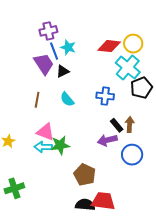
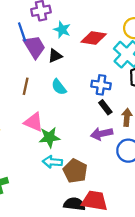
red diamond: (109, 46) -> (94, 38), moved
blue line: (54, 51) -> (22, 32), moved
black rectangle: (117, 125) -> (105, 107), moved
cyan arrow: (43, 147) -> (52, 162), moved

